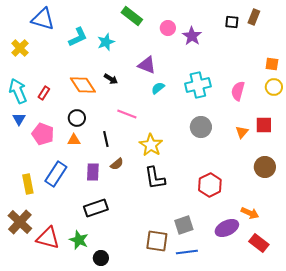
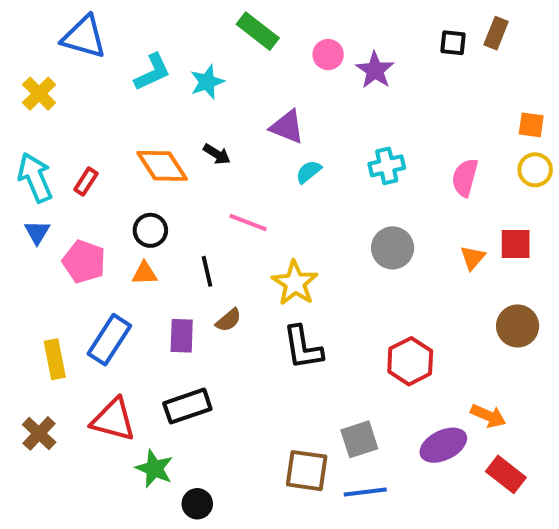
cyan cross: (198, 85) -> (387, 166), size x0.7
brown cross: (20, 222) -> (39, 433), size x0.7
red triangle: (48, 238) -> (113, 420), moved

